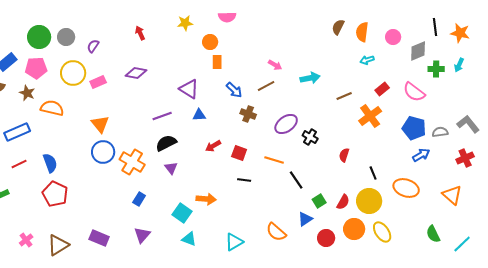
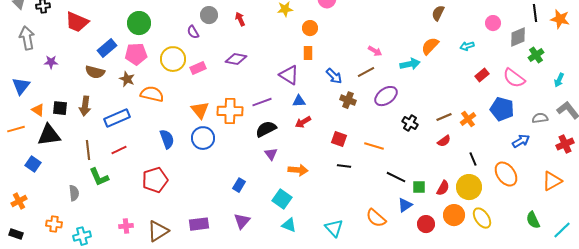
orange semicircle: (362, 32) -> (430, 46), moved, turned 36
gray circle: (66, 37) -> (209, 15), moved
purple semicircle: (93, 46) -> (193, 32), turned -64
orange rectangle: (217, 62) -> (308, 53), moved
cyan arrow: (459, 65) -> (559, 80), moved
green cross: (436, 69) -> (536, 55), turned -35
brown line: (344, 96) -> (444, 117), moved
orange cross: (370, 116) -> (468, 119), moved, size x0.7
purple ellipse: (286, 124) -> (386, 96), moved
blue pentagon: (414, 128) -> (502, 109), moved
red arrow: (213, 146) -> (303, 122), moved
red semicircle: (344, 155) -> (444, 141), turned -144
orange cross: (132, 162) -> (230, 111), moved, turned -30
blue semicircle: (50, 163) -> (167, 139), moved
black line: (296, 180) -> (396, 177), moved, turned -30
orange ellipse: (406, 188) -> (506, 174), turned 35
red pentagon: (55, 194) -> (155, 180), turned 30
orange triangle: (452, 195) -> (552, 181), turned 50
orange arrow: (206, 199) -> (298, 170), moved
green square: (319, 201) -> (419, 187), turned 32
purple rectangle: (99, 238) -> (199, 224), turned -30
pink cross: (26, 240) -> (126, 226), turned 32
cyan triangle: (234, 242) -> (334, 228), turned -42

